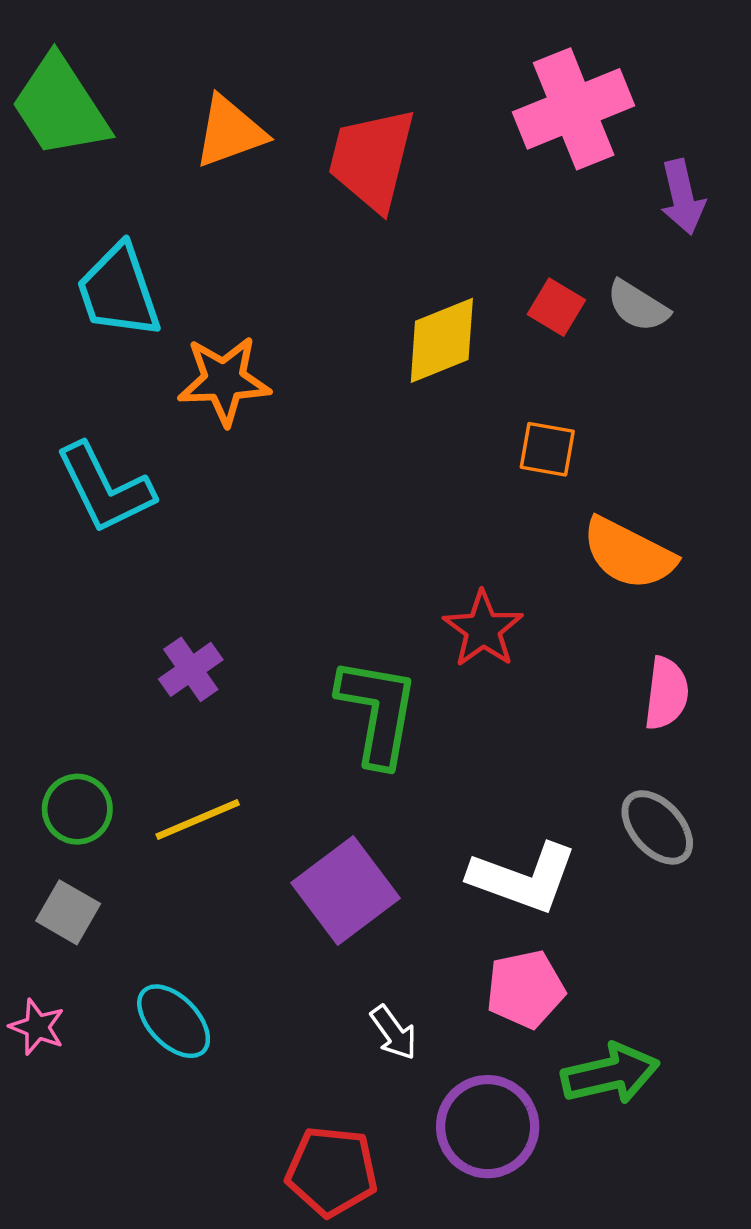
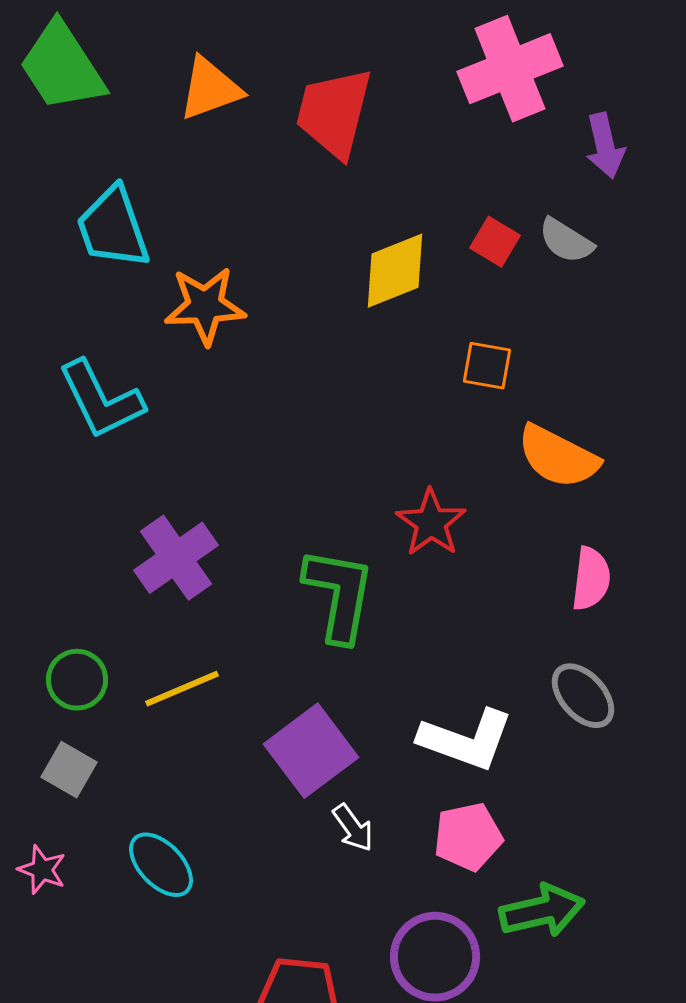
purple cross: (191, 669) -> (176, 558), size x1.5
white arrow: (394, 1033) -> (353, 828), moved

